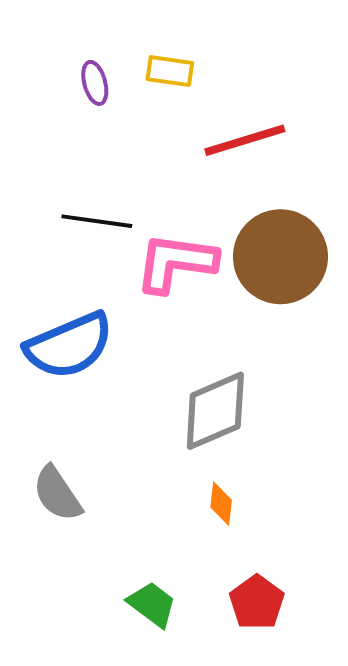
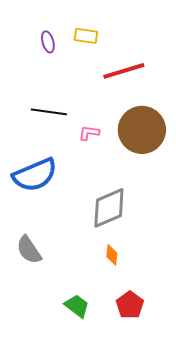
pink L-shape: (176, 263) -> (89, 133), size x0.5

